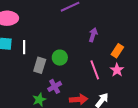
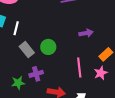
purple arrow: (93, 35) -> (86, 33), turned 48
gray rectangle: (40, 65) -> (27, 50), turned -70

